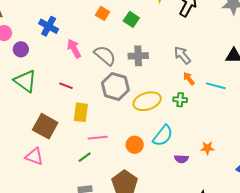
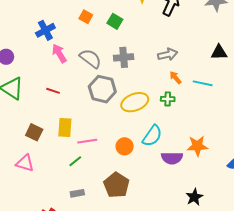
blue cross: (49, 26) -> (45, 30), moved, turned 36
gray arrow: (182, 55) -> (168, 54), turned 120
yellow rectangle: (81, 112) -> (65, 127), moved
brown square: (45, 126) -> (34, 132), size x0.7
orange star: (207, 148) -> (197, 146), size x1.5
purple semicircle: (181, 159) -> (172, 158), size x1.5

